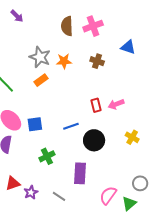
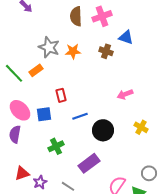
blue triangle: (128, 47) -> (126, 37), moved
orange rectangle: (41, 80) -> (36, 70), moved
red rectangle: (96, 105) -> (61, 95), moved
purple rectangle: (80, 173) -> (89, 163), turned 50

